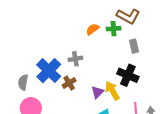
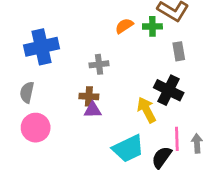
blue cross: (49, 71) -> (41, 47), moved, turned 30
brown cross: (69, 83) -> (89, 96), turned 32
purple triangle: (97, 92) -> (93, 110), moved, turned 40

